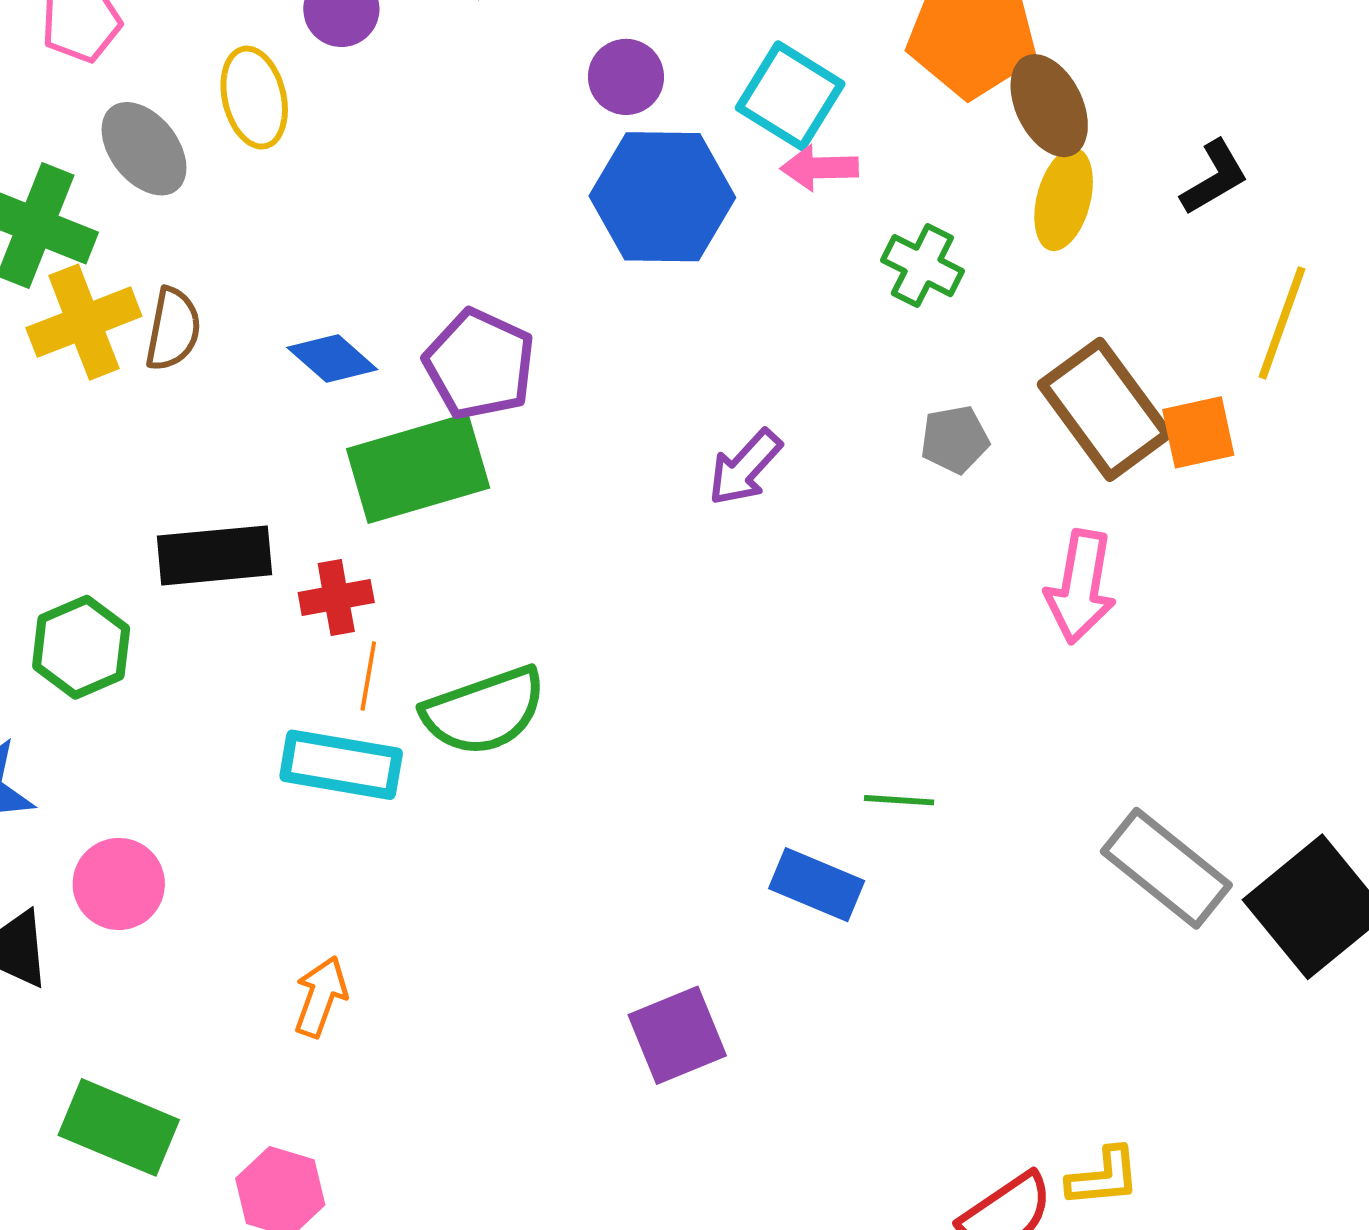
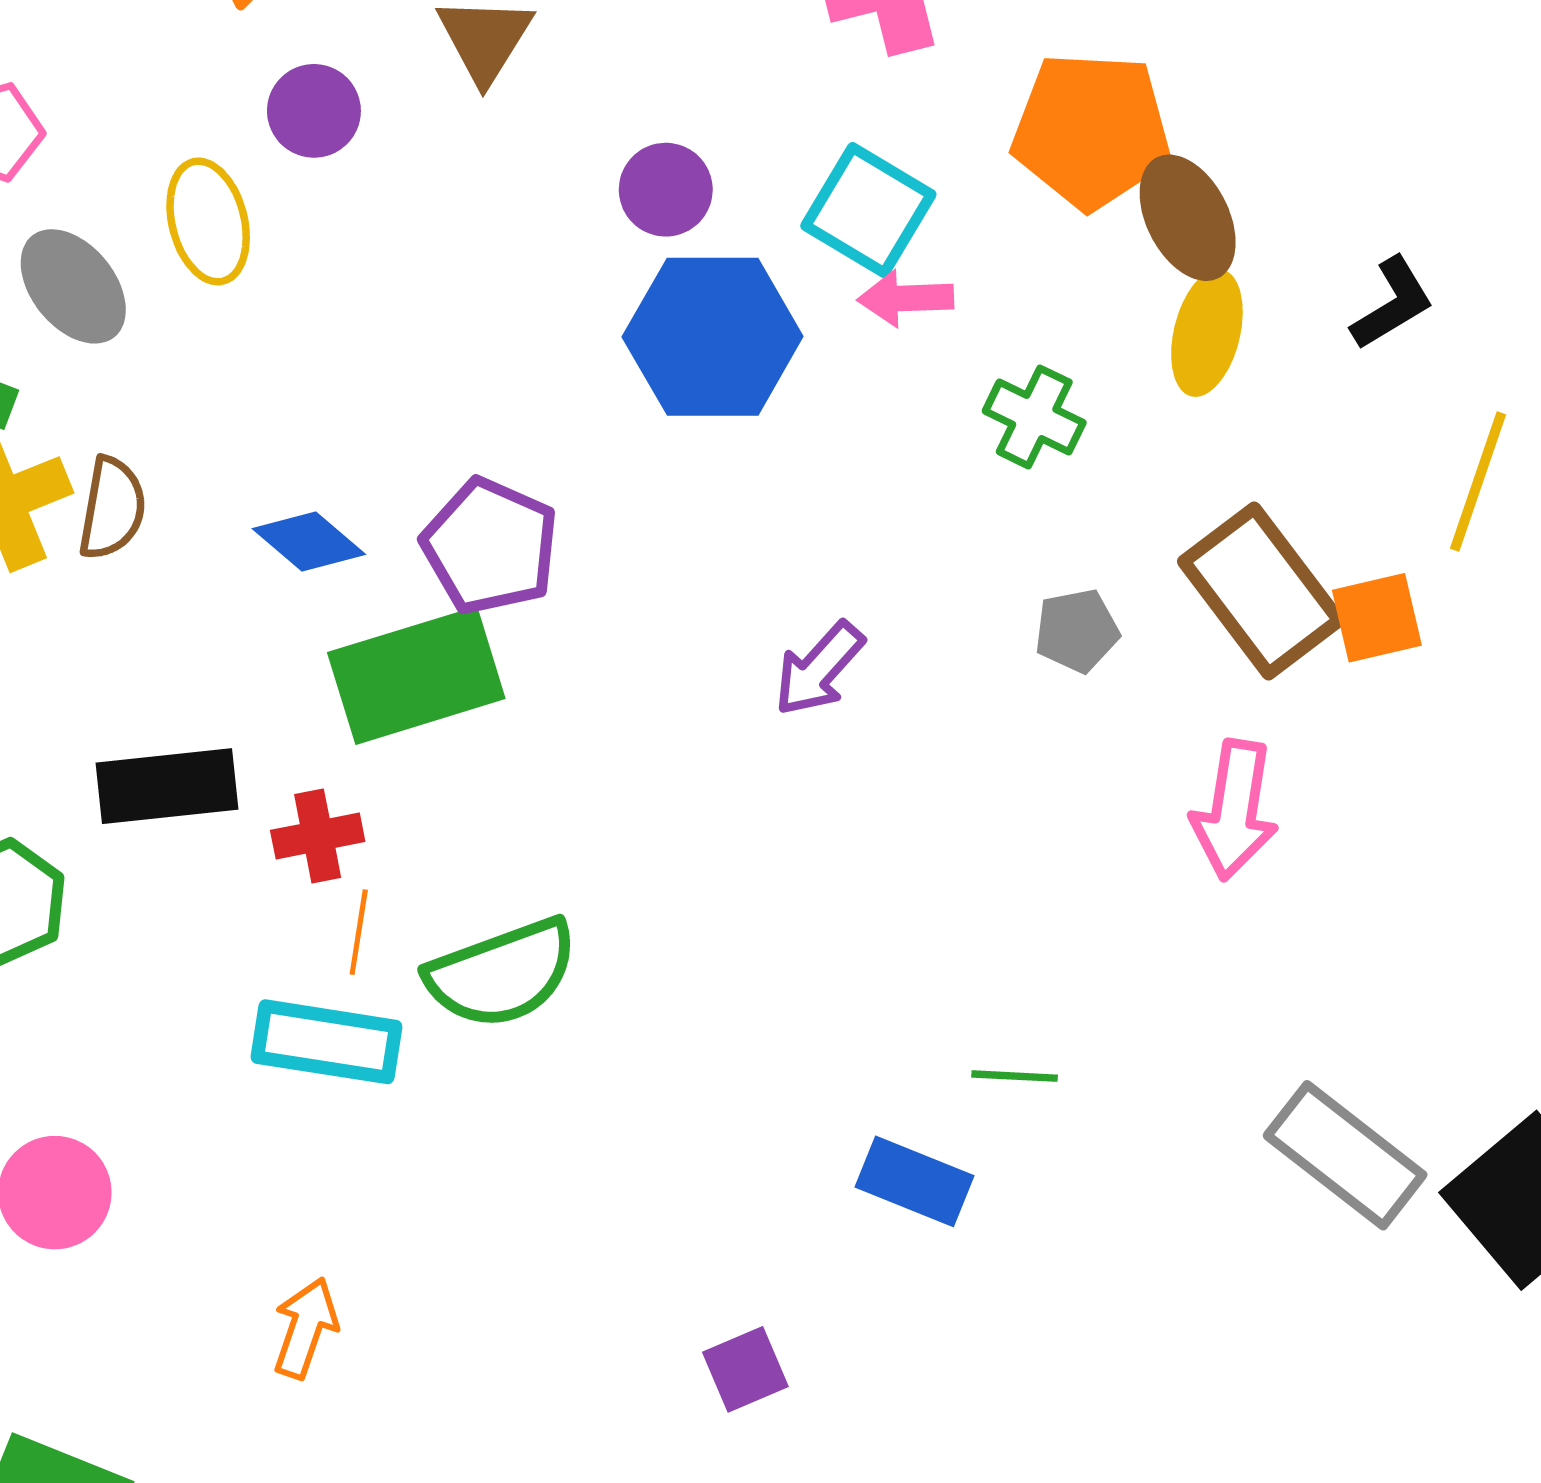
purple square: (677, 1035) -> (745, 1369), size x0.7

